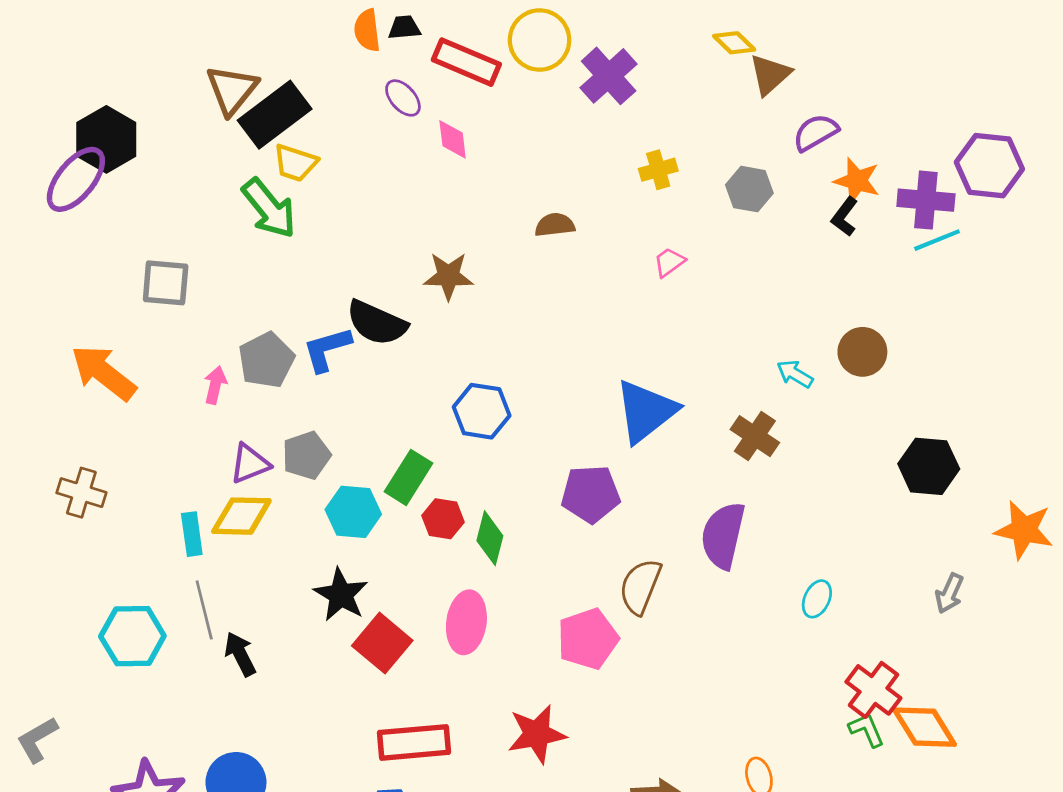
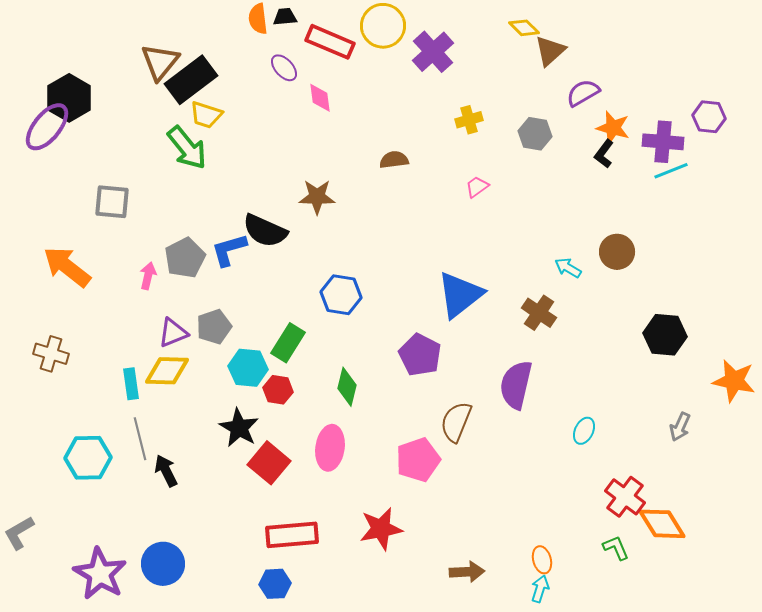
purple hexagon: (989, 166) -> (709, 117), size x0.7
purple pentagon: (591, 494) -> (420, 355), turned 30
red hexagon: (443, 519) -> (278, 390), moved
green L-shape: (867, 730) -> (616, 548), moved

